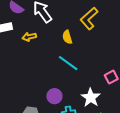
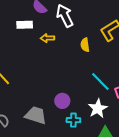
cyan line: (68, 63) -> (100, 82), moved

